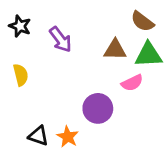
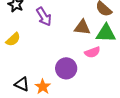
yellow semicircle: (21, 75) -> (13, 39), turned 56

